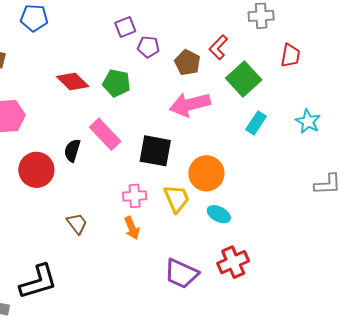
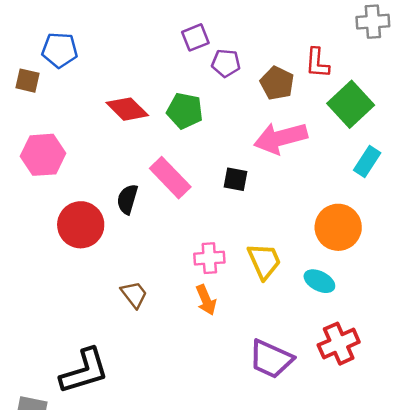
blue pentagon: (34, 18) -> (60, 50), moved
red L-shape: (218, 47) -> (317, 63), turned -40
black square: (155, 151) -> (235, 179), moved, size x0.6
orange circle: (206, 173) -> (338, 227), moved

